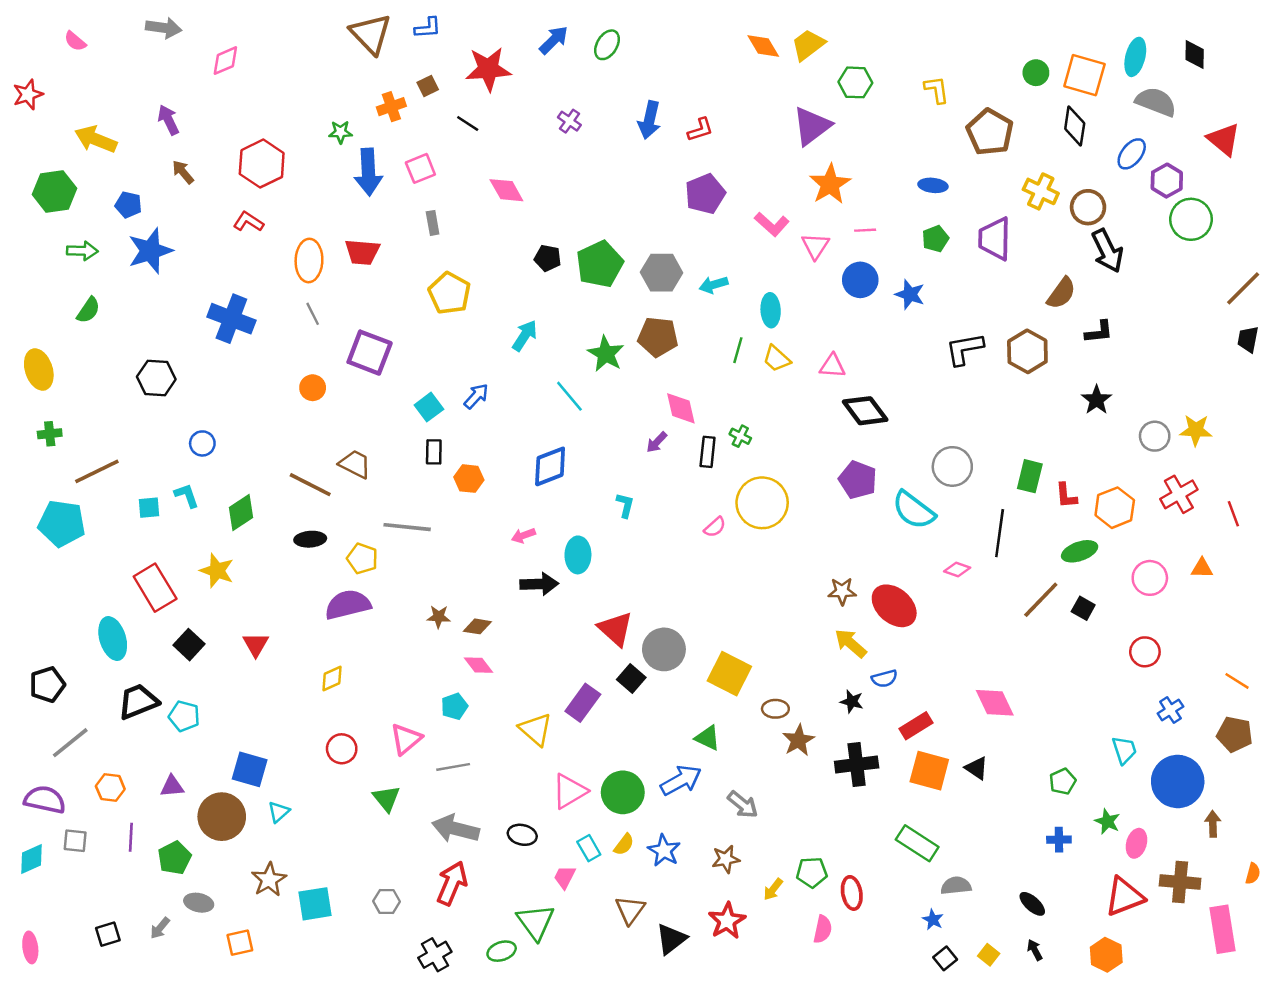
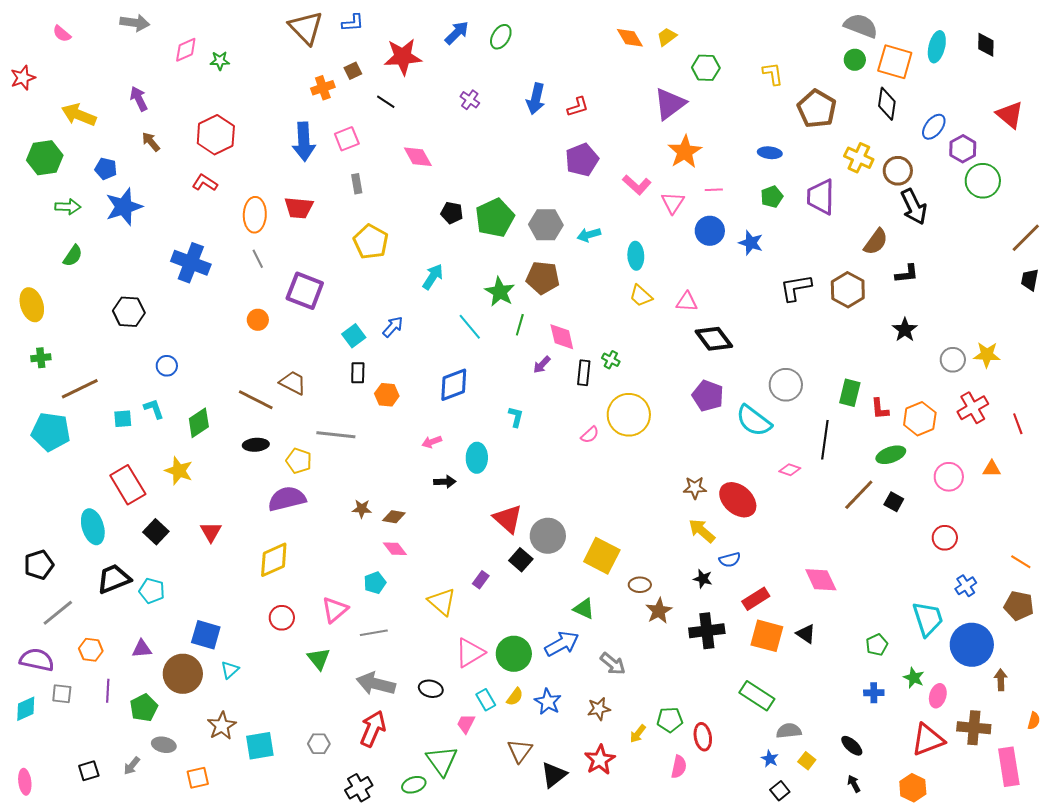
yellow trapezoid: (808, 45) -> (667, 37), size x0.7
gray semicircle: (1156, 102) -> (861, 26), moved
green star: (340, 132) -> (220, 61), moved
green line: (738, 350) -> (520, 325), moved
black arrow: (539, 584) -> (445, 482), size x0.7
yellow diamond: (332, 678) -> (274, 560), size x1.6
purple rectangle: (583, 703) -> (481, 580), size x0.6
cyan trapezoid: (1124, 750) -> (928, 619), size x1.5
yellow square: (989, 955) -> (807, 761), moved

